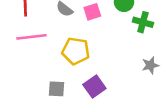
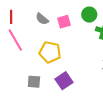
pink line: (31, 37) -> (15, 40), turned 65

